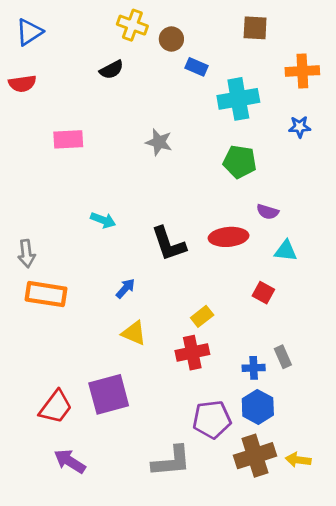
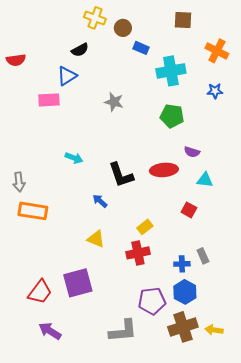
blue triangle: (29, 32) -> (67, 76), moved
orange cross: (302, 71) -> (217, 51), turned 30
blue arrow: (125, 288) -> (100, 201), moved, turned -91

